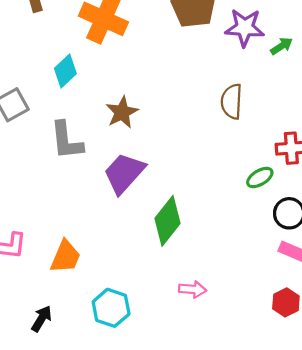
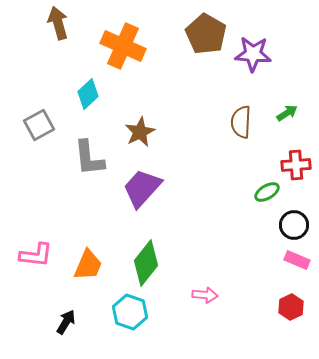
green arrow: (282, 46) -> (287, 113), moved
green diamond: (168, 221) -> (146, 263), moved

